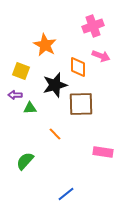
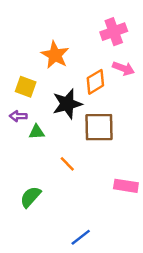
orange diamond: (78, 67) -> (95, 82), turned 60

